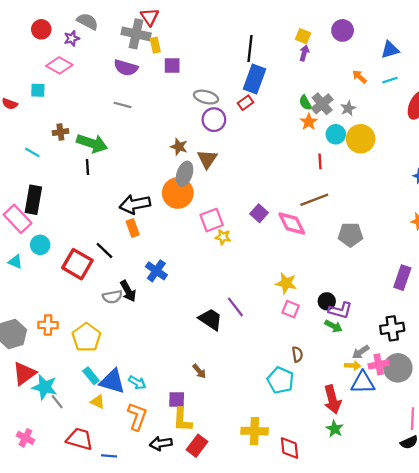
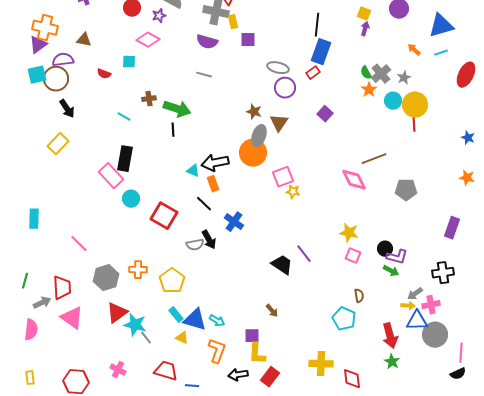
blue triangle: (390, 50) -> (441, 26), size x1.5
red line: (320, 161) -> (414, 125), moved
purple square: (259, 213) -> (325, 114), moved
black line: (104, 251) -> (204, 204), moved
cyan triangle: (15, 262) -> (193, 171), moved
gray circle: (398, 368) -> (435, 335), moved

